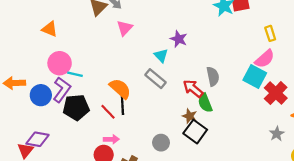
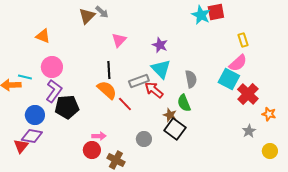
pink triangle: (125, 28) -> (119, 40), moved
cyan triangle: (161, 55) -> (161, 69), moved, size x1.5
cyan line: (75, 74) -> (25, 77), moved
gray rectangle: (155, 79) -> (139, 81), turned -60
red arrow: (193, 89) -> (154, 90), moved
blue circle: (41, 95) -> (35, 115), moved
black line: (122, 105) -> (109, 70), moved
red line: (108, 112) -> (125, 104), moved

